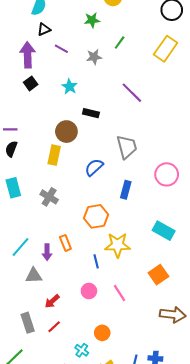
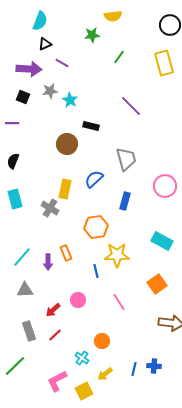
yellow rectangle: (166, 49) -> (164, 63), turned -50
purple arrow: (28, 55) -> (29, 69), turned 95
gray star: (94, 57) -> (50, 91), moved
black square: (31, 83) -> (23, 97), moved, turned -32
purple line: (10, 129) -> (12, 123), moved
yellow rectangle: (54, 155) -> (65, 189), moved
gray triangle: (34, 276) -> (25, 290), moved
pink circle: (89, 291) -> (78, 300), moved

